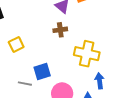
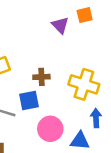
brown cross: (60, 30) -> (41, 77), moved

